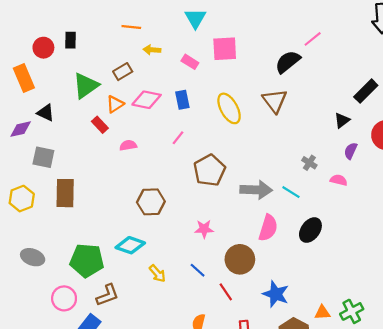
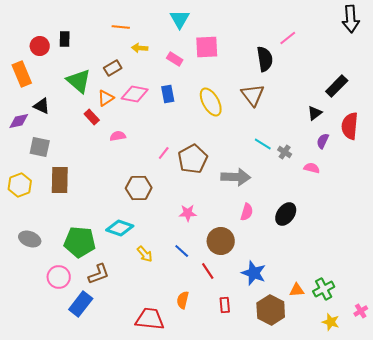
black semicircle: (288, 62) -> (265, 59), turned 120
green triangle: (86, 86) -> (79, 81), turned -44
pink line: (178, 138) -> (164, 153), moved
cyan line: (291, 192) -> (263, 144), moved
pink semicircle: (268, 228) -> (247, 212), size x0.7

